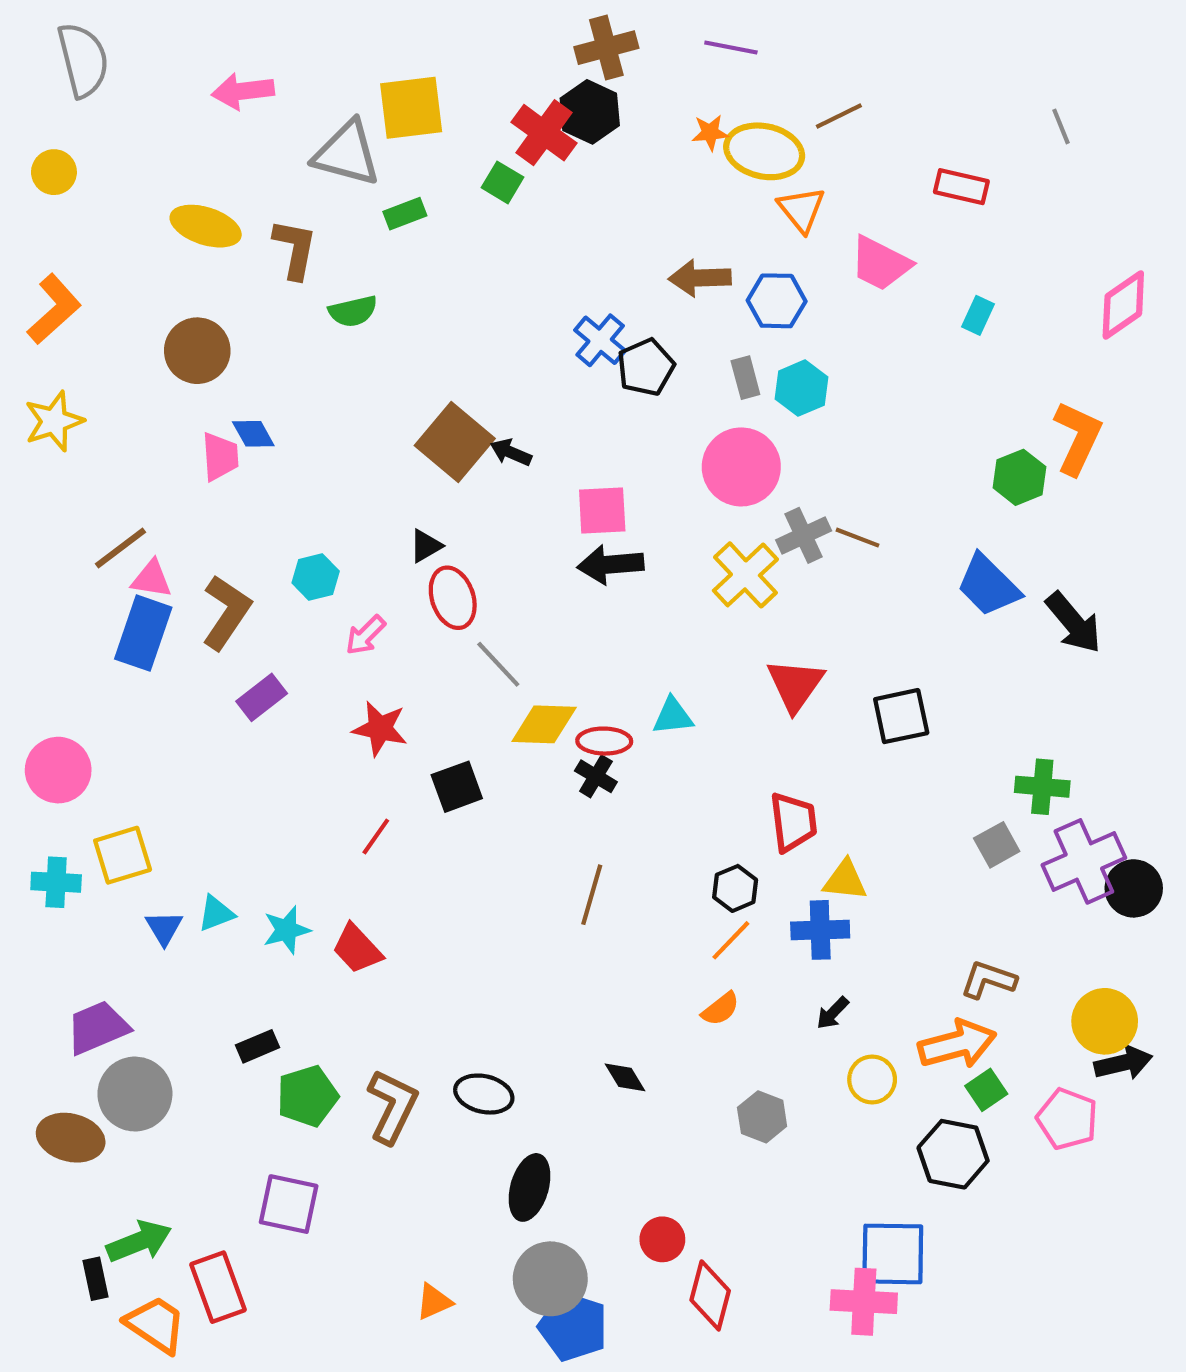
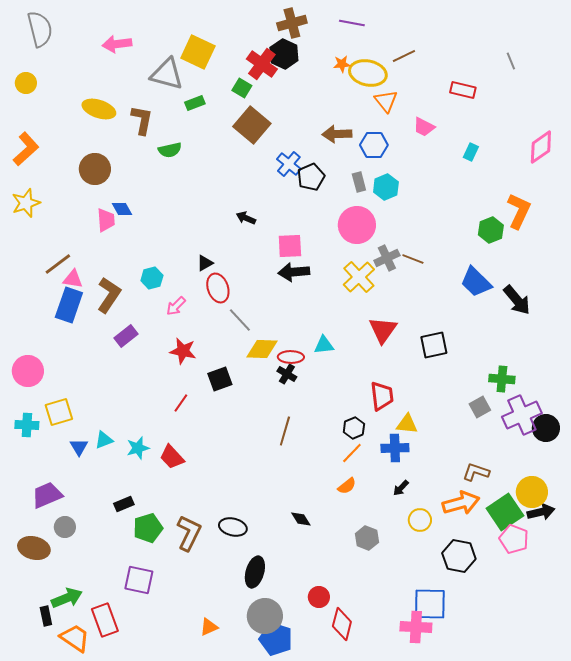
yellow square: (411, 108) -> (198, 52), turned 32
pink trapezoid: (880, 263) -> (424, 127), size x0.7
brown square: (455, 442) -> (252, 125), moved
green square: (986, 1090) -> (505, 512), moved, size x1.8
gray circle: (135, 1094) -> (65, 527), size x0.6

